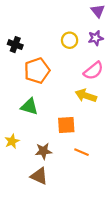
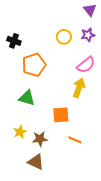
yellow arrow: (86, 96) -> (79, 88), turned 90
yellow star: (12, 141) -> (20, 132), moved

